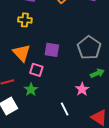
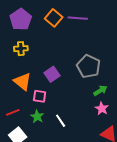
purple square: (52, 50) -> (52, 74), turned -35
pink star: (82, 89) -> (102, 109), moved
white line: (65, 109) -> (61, 121), moved

